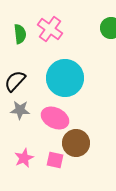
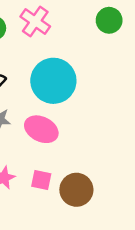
brown circle: (76, 143) -> (76, 190), moved

